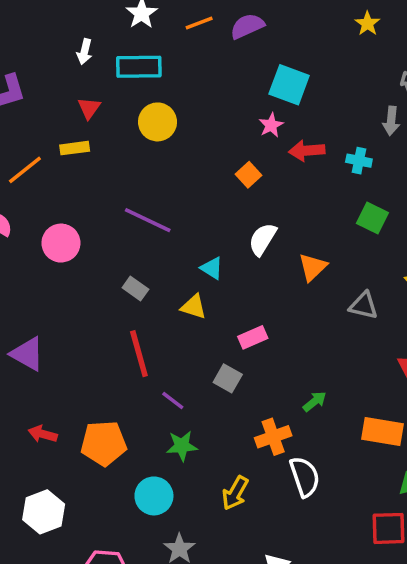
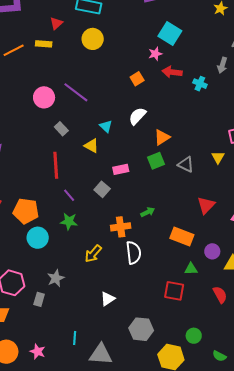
green square: (372, 218) -> (156, 161), moved, turned 30
pink circle: (61, 243) -> (44, 97), moved
cyan circle: (154, 496) -> (38, 238), moved

